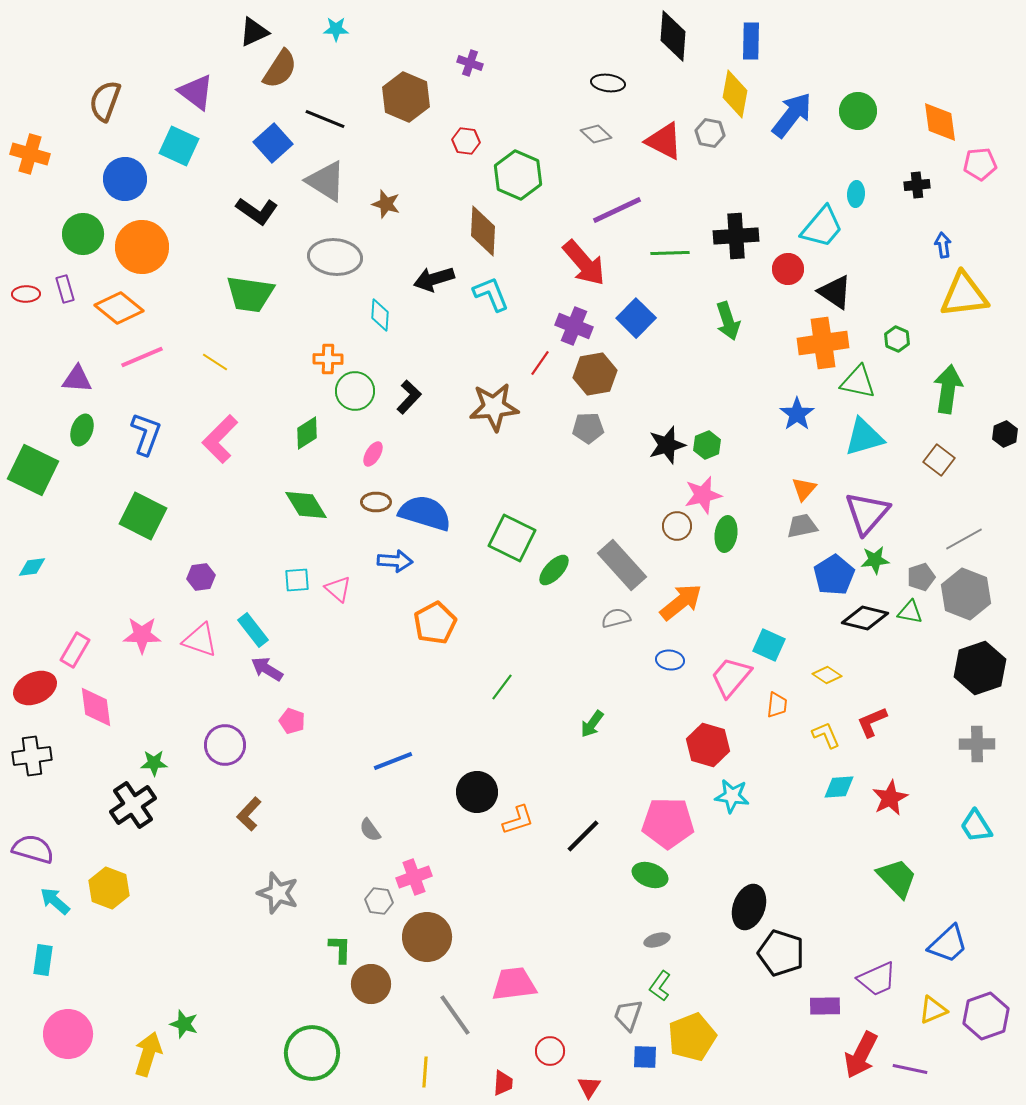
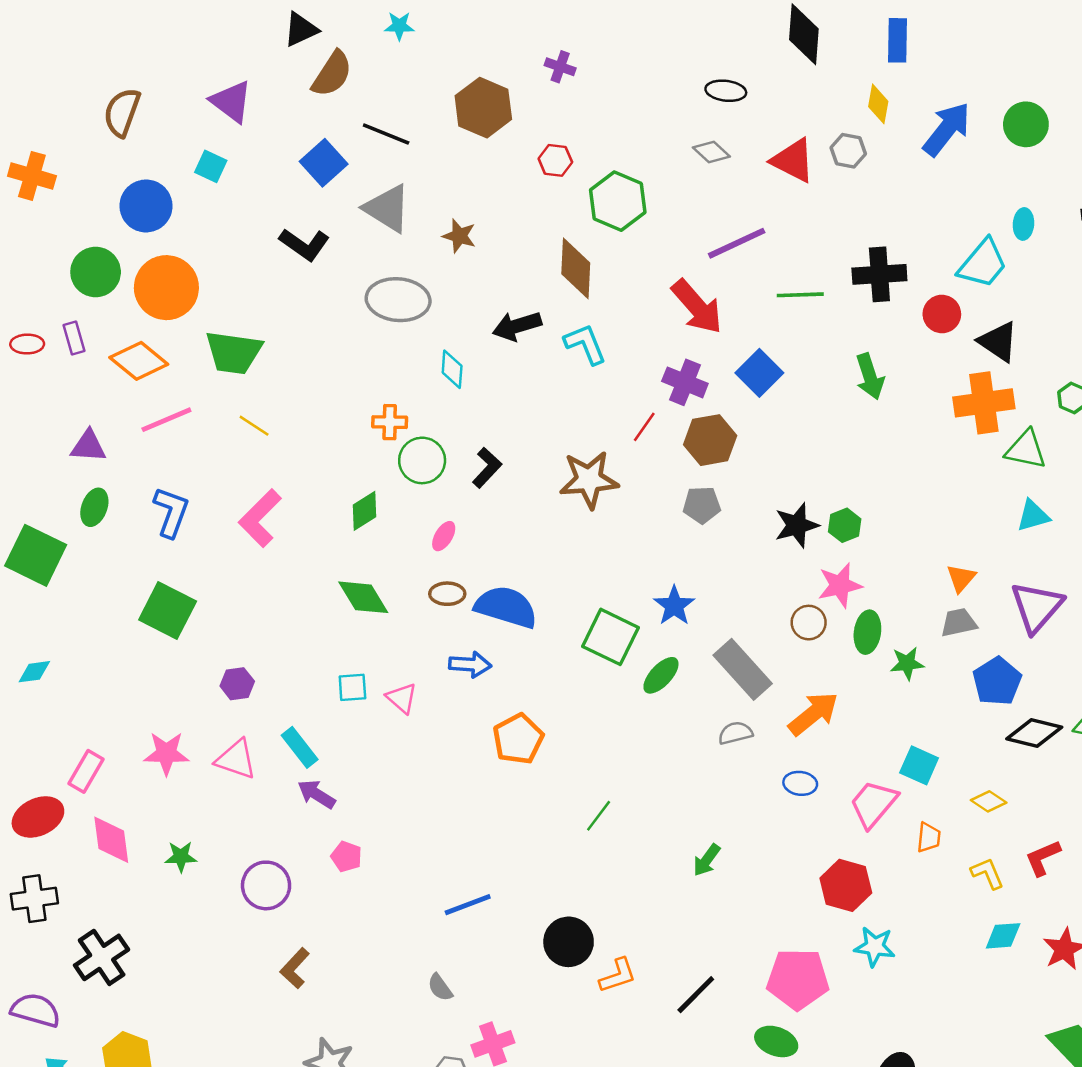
yellow diamond: (735, 94) -> (878, 104), size x0.7
cyan square: (179, 146) -> (211, 166), size x0.7
green trapezoid: (250, 294) -> (234, 352), moved
blue star: (797, 414) -> (674, 606), moved
cyan triangle: (864, 437) -> (1033, 516), size x0.7
green star: (875, 560) -> (907, 663), moved
green star: (154, 763) -> (181, 857), moved
black cross: (133, 805) -> (102, 957), moved

